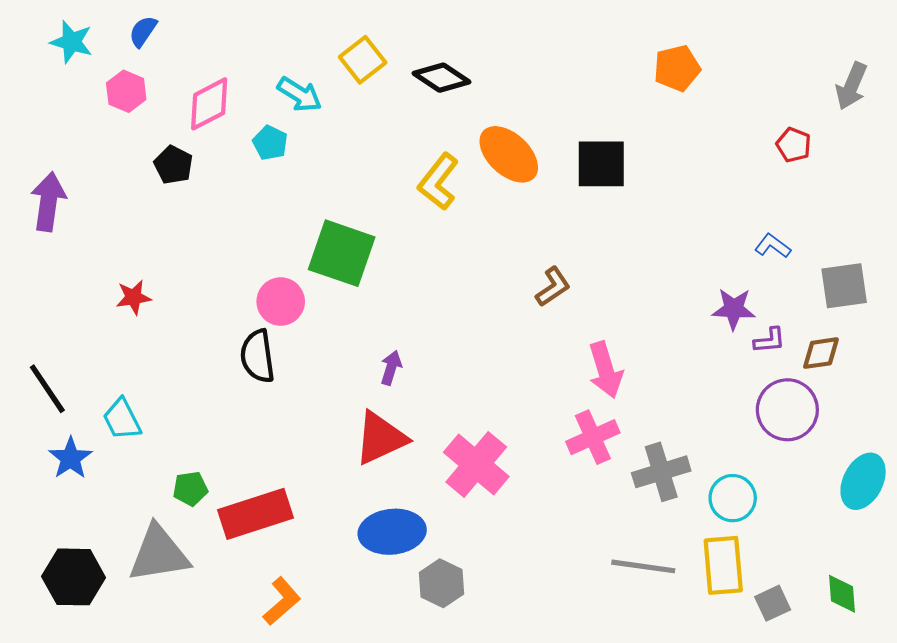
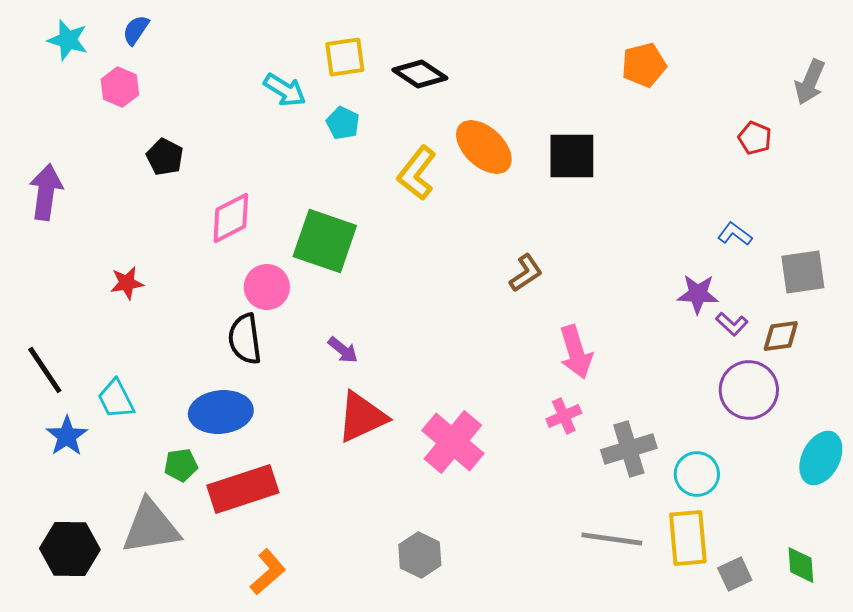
yellow square: (363, 60) -> (345, 57), turned 30
pink diamond: (209, 104) -> (231, 218), moved
cyan pentagon: (270, 143) -> (343, 123), moved
purple L-shape: (769, 340) -> (732, 324), turned 48
purple arrow: (391, 368) -> (343, 350), moved, turned 112
pink cross: (593, 437) -> (564, 416), size x0.7
blue ellipse: (392, 532) -> (221, 412), moved

